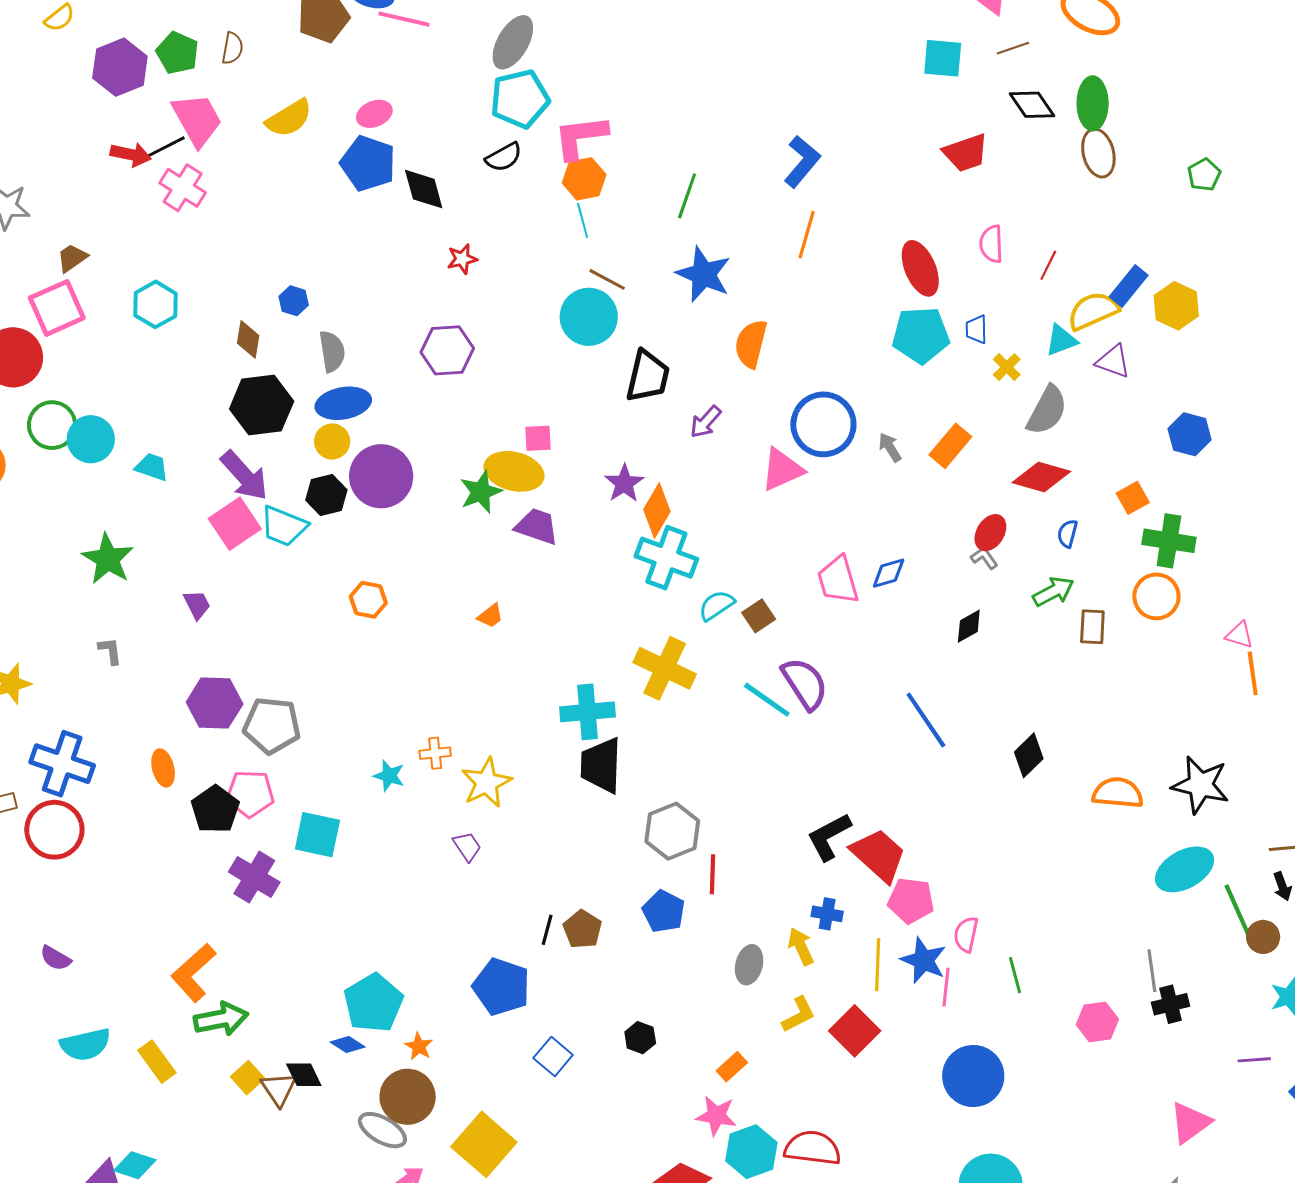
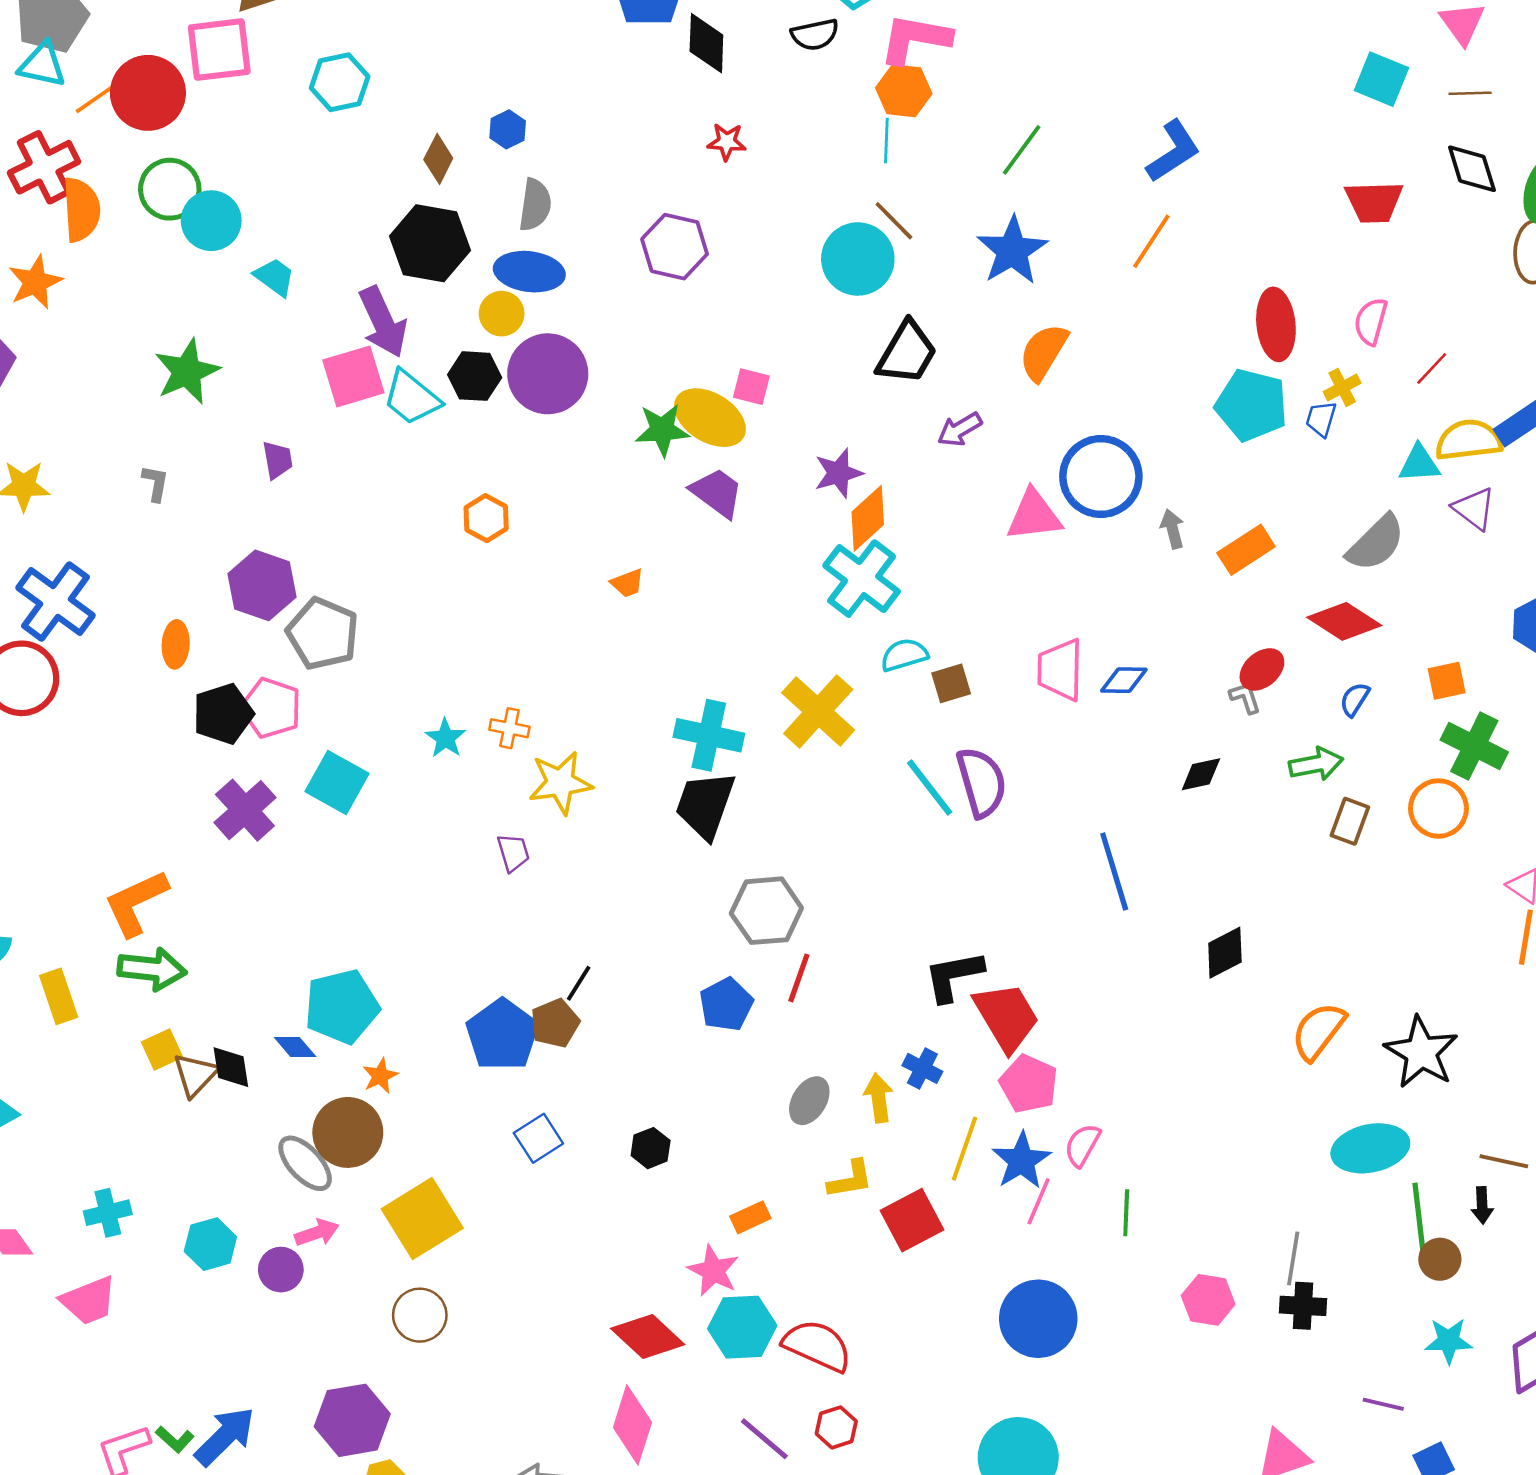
yellow cross: (1007, 367) -> (1342, 387), moved
orange semicircle: (1118, 793) -> (1318, 1031), turned -75
brown pentagon: (582, 929) -> (555, 1023), moved

